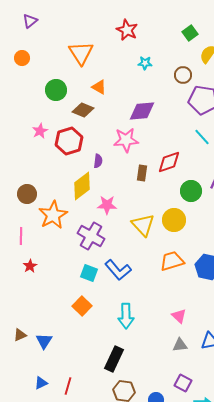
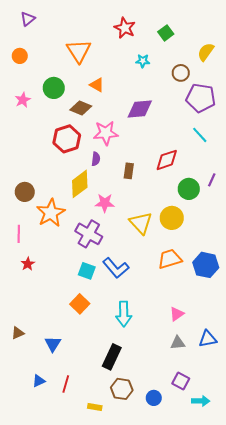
green square: (190, 33) -> (166, 33), moved
pink star: (40, 131) -> (23, 100), moved
pink star: (126, 140) -> (106, 133), moved
brown rectangle: (142, 173) -> (129, 171), moved
pink triangle: (179, 316) -> (177, 314), turned 42
blue triangle: (44, 341) -> (53, 344), moved

